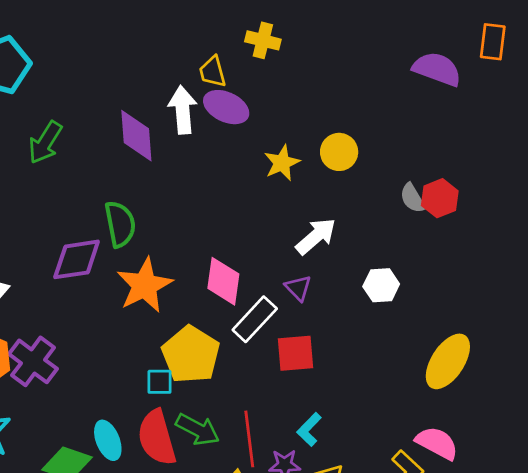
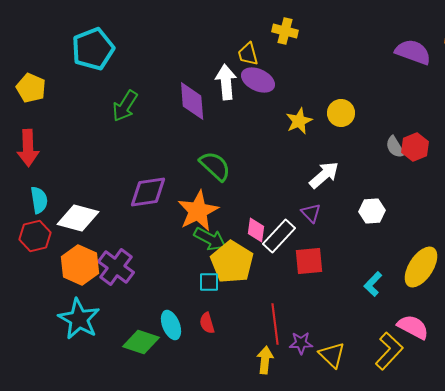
green semicircle: (120, 224) -> (215, 166), moved, turned -36
pink diamond: (223, 281) -> (256, 230), moved, size x0.7
green arrow: (198, 429) -> (210, 239), moved
cyan L-shape: (309, 429) -> (373, 284), moved
red semicircle: (157, 438) -> (207, 323), size x0.5

